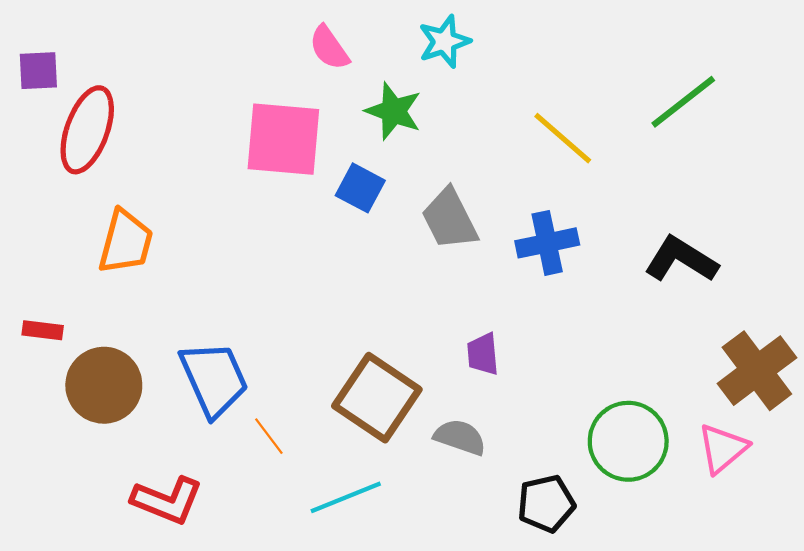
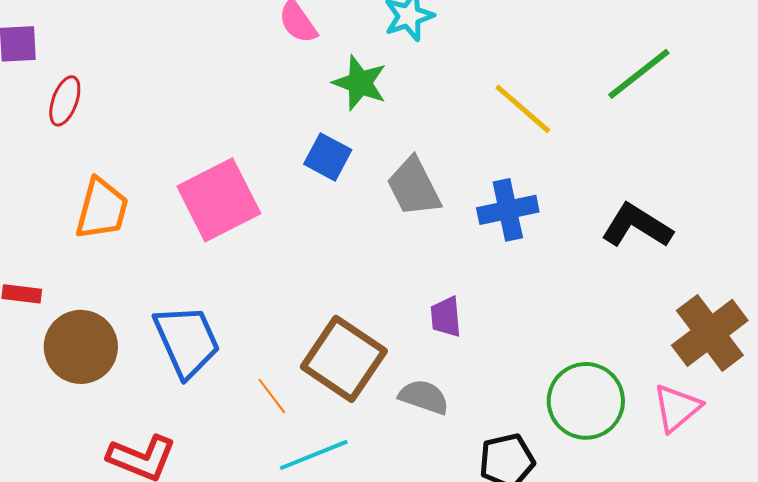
red ellipse: (87, 130) -> (65, 101), size x0.6
pink square: (283, 139) -> (219, 200), moved, turned -32
orange line: (269, 436) -> (272, 396), moved

